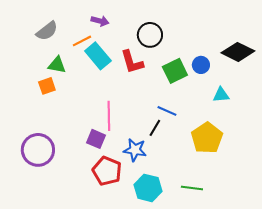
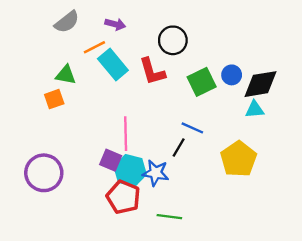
gray semicircle: (47, 31) -> (67, 22), moved
black diamond: (238, 52) -> (260, 84), moved, turned -36
cyan hexagon: (148, 188) -> (130, 171), moved
green line: (192, 188) -> (169, 217), moved

